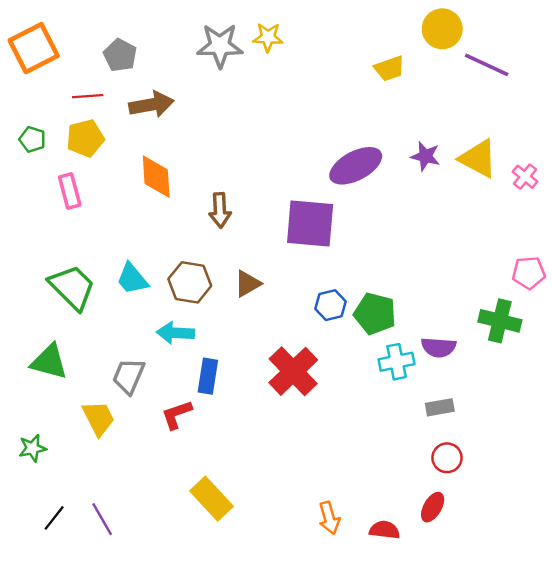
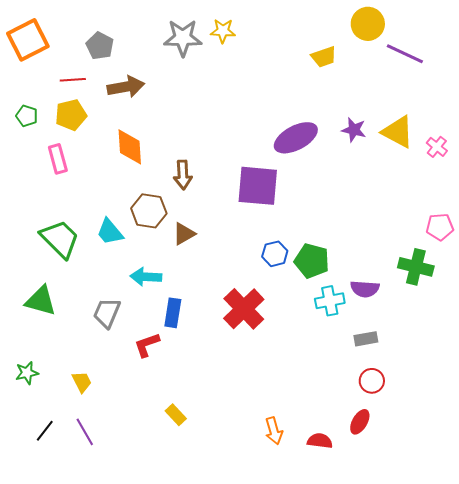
brown hexagon: (190, 282) -> (149, 211), moved
brown triangle: (248, 284) -> (184, 234), moved
yellow trapezoid: (99, 418) -> (82, 382), moved, size x0.7
yellow rectangle: (211, 499) -> (176, 415), size x0.6

